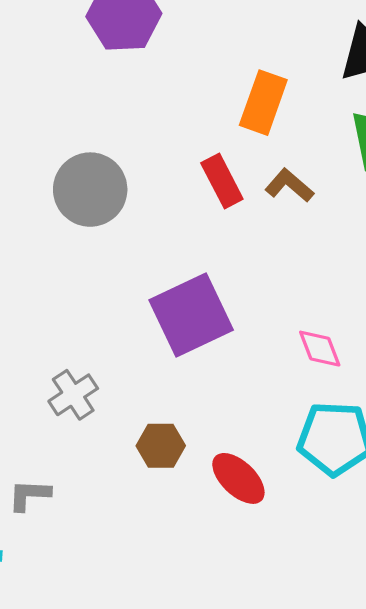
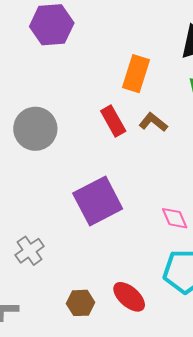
brown hexagon: (161, 446) -> (80, 303), moved

